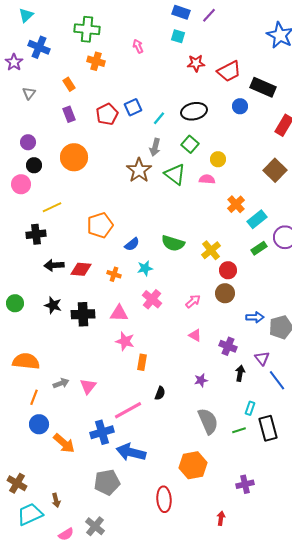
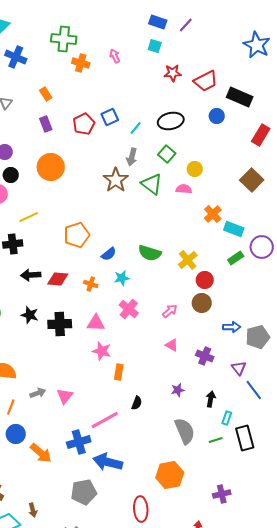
orange cross: (96, 61) -> (81, 63), moved
cyan rectangle: (257, 219) -> (234, 229), turned 60
black arrow: (240, 373) -> (211, 399), moved

